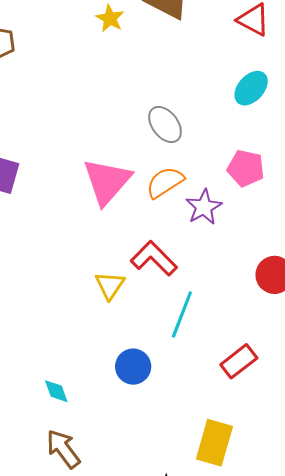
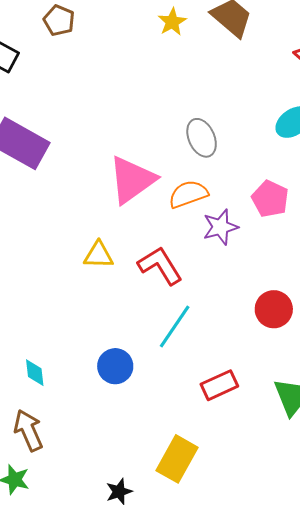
yellow triangle: (110, 285) -> (99, 255), moved, turned 44

